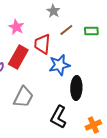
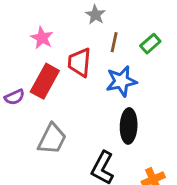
brown line: (66, 30) -> (114, 42), turned -40
green rectangle: (91, 31) -> (150, 44), turned -40
blue star: (59, 65) -> (121, 81), moved

